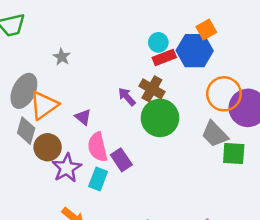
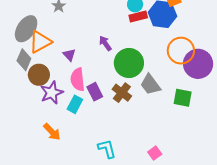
brown cross: (152, 89) -> (122, 93), moved
gray trapezoid: (215, 134) -> (150, 85), moved

